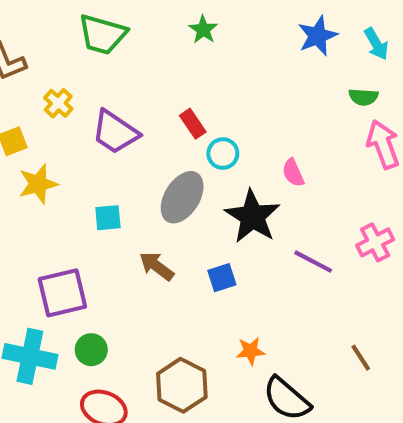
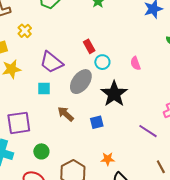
purple trapezoid: (115, 132) -> (51, 62), moved
pink semicircle: (293, 173) -> (135, 63), moved
purple line: (313, 262) -> (148, 131), moved
green circle: (91, 350) -> (41, 151), moved

